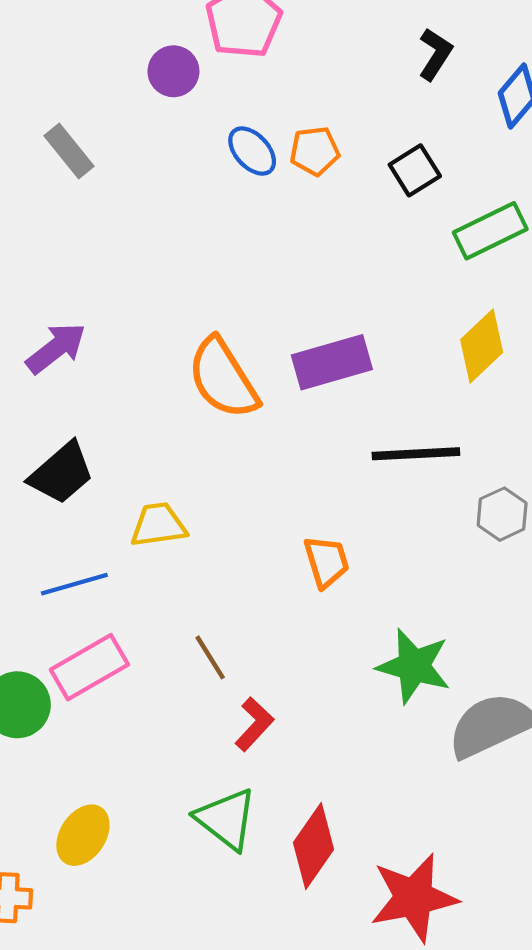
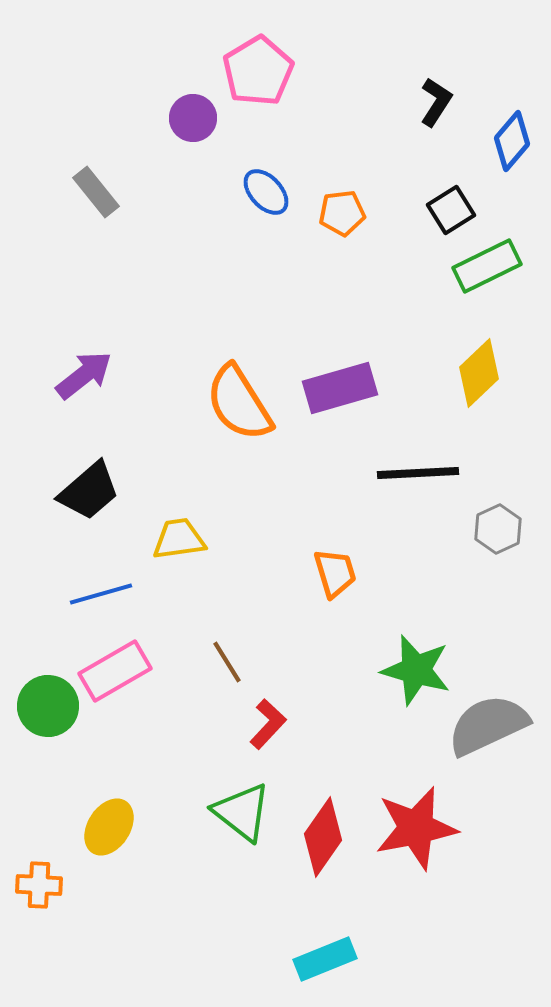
orange pentagon: (315, 151) -> (342, 213), moved
black square: (415, 170) -> (451, 210), moved
red star: (414, 898) -> (416, 828), moved

